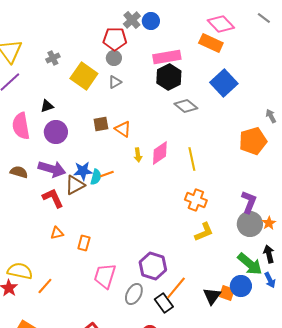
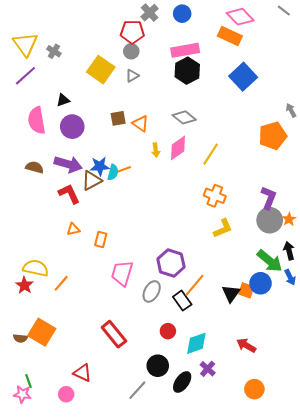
blue circle: (151, 21) -> (182, 14), moved
gray cross: (53, 58) -> (54, 51), moved, turned -32
gray diamond: (186, 106) -> (184, 117), moved
yellow line: (192, 159) -> (211, 154), turned 45

